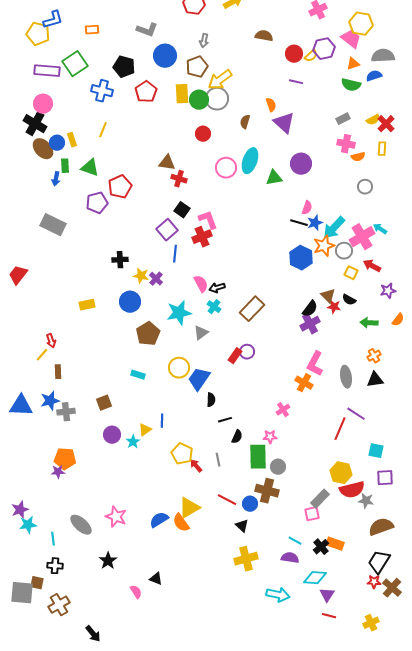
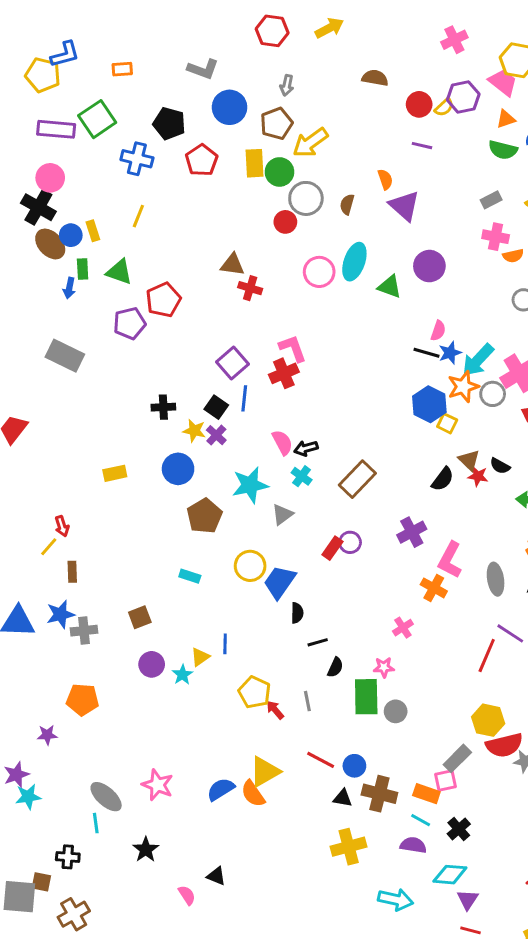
gray circle: (217, 99) -> (306, 198), moved
green triangle: (274, 178) -> (390, 287), turned 30
black square: (182, 210) -> (216, 407), moved
yellow square: (351, 273) -> (447, 423), moved
purple cross: (310, 324) -> (412, 532), moved
purple star: (58, 472) -> (47, 735), moved
brown cross: (267, 491) -> (379, 794), moved
black triangle: (242, 526) -> (343, 798), turned -32
cyan line: (53, 539) -> (96, 823), moved
orange rectangle: (335, 544) -> (426, 794), moved

